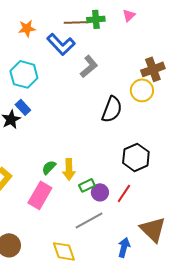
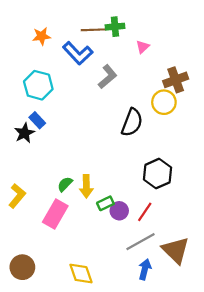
pink triangle: (129, 15) -> (143, 47), moved
gray line: (89, 220) -> (141, 242), moved

